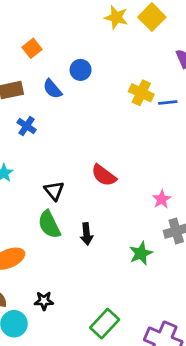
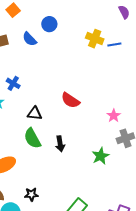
blue cross: (27, 126) -> (13, 83), moved
black triangle: (54, 191) -> (35, 113), turned -42

